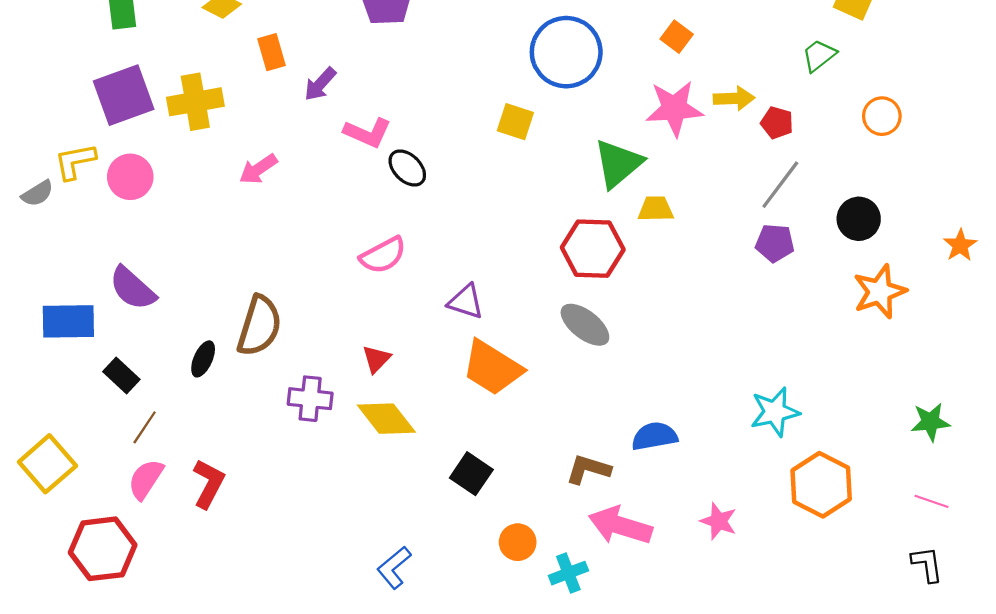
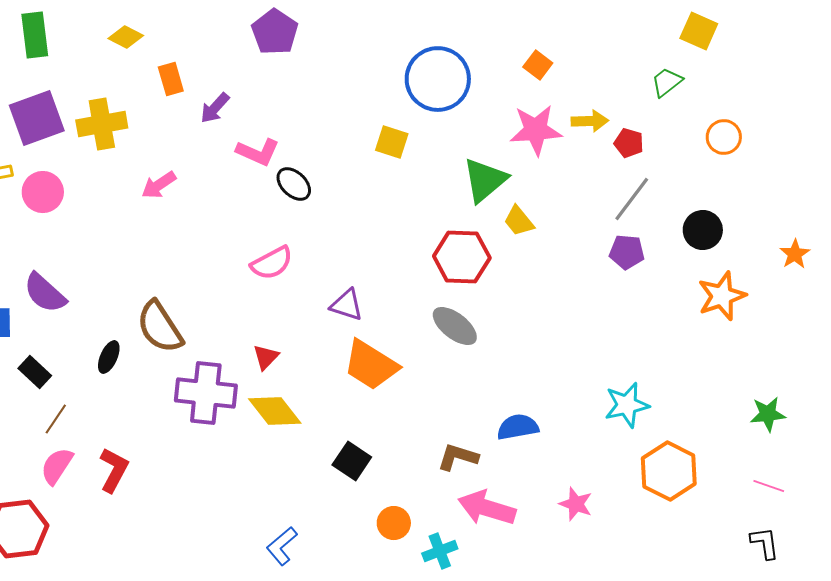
yellow trapezoid: (656, 209) -> (519, 221), turned -128
brown semicircle: (259, 326) -> (160, 327), turned 130
purple cross: (310, 399) -> (206, 393), size x1.5

